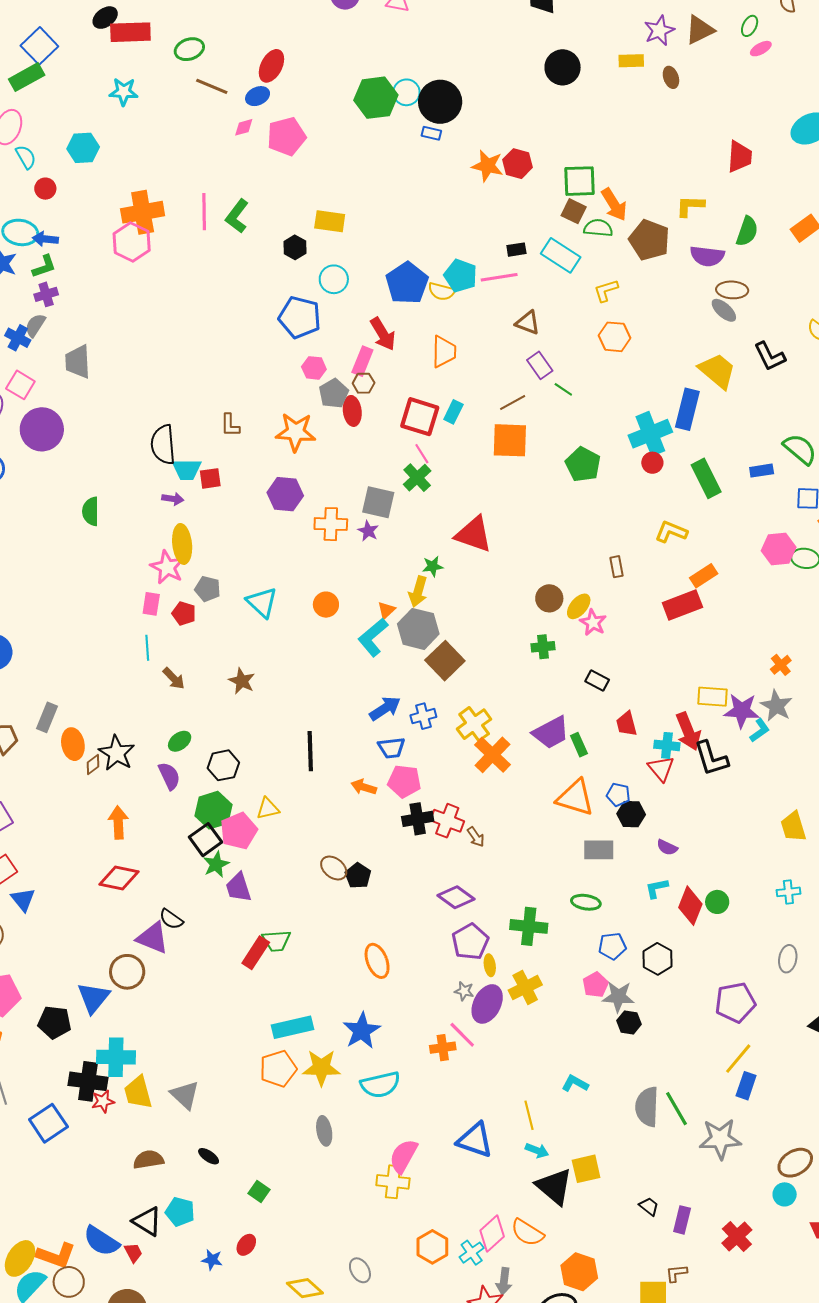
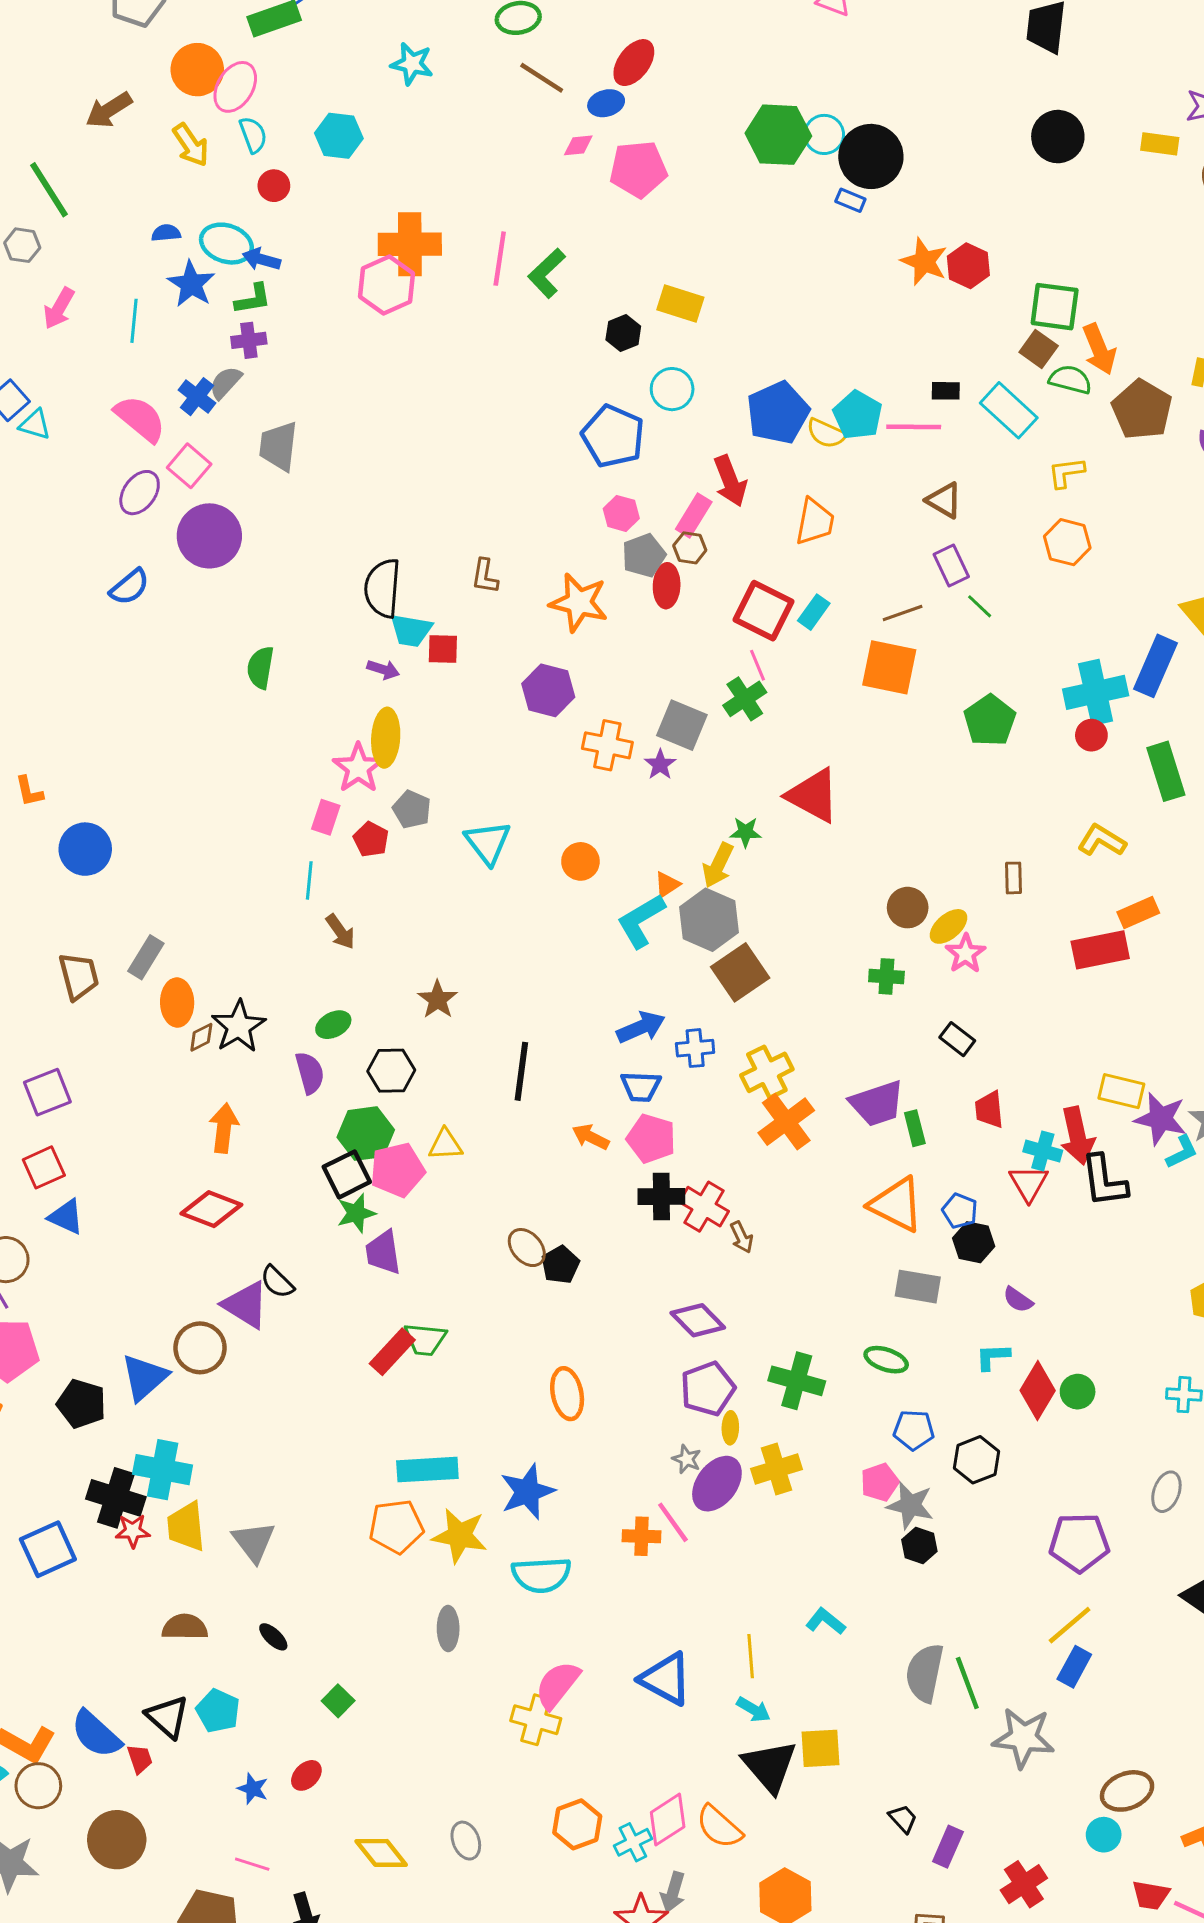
brown star: (242, 681) -> (438, 999), moved
blue triangle: (23, 900) -> (66, 1217), turned -36

